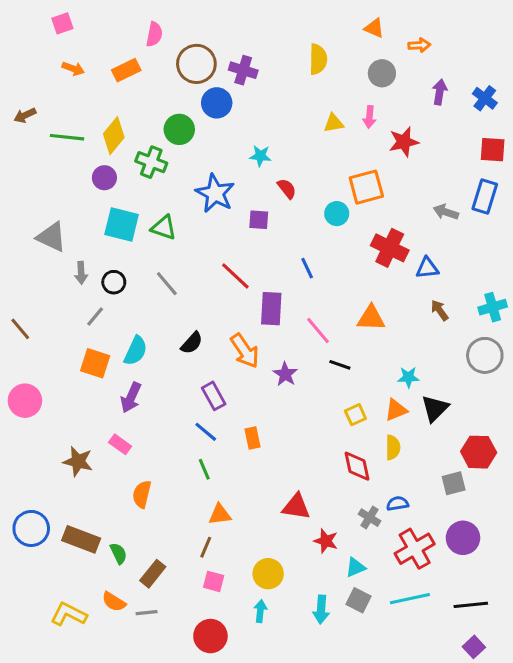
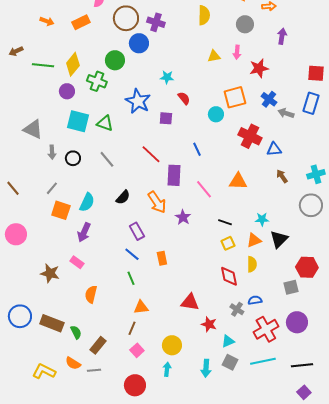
blue cross: (485, 98) -> (269, 99), moved
gray line: (95, 316) -> (52, 188), moved
black line: (340, 365) -> (225, 222), moved
pink square: (214, 581) -> (137, 350), turned 32

